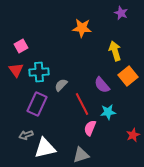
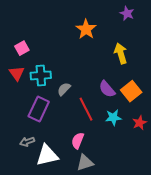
orange star: (82, 28) -> (86, 29), turned 30
orange square: (128, 76) -> (131, 91), moved
pink semicircle: (90, 128) -> (78, 141), moved
red star: (133, 135) -> (140, 123), moved

